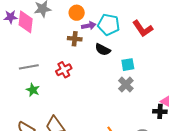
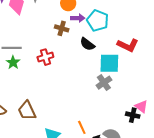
red L-shape: (143, 28) -> (128, 45), moved, turned -40
cyan square: (128, 65) -> (109, 63), size x1.5
green star: (33, 90) -> (13, 62), moved

